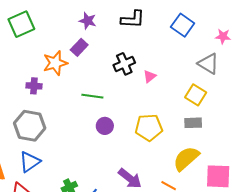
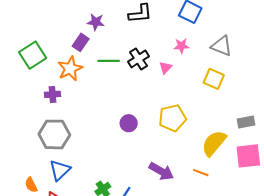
green square: (21, 24) -> (33, 55), moved
pink star: (223, 36) -> (181, 46), moved
purple rectangle: (79, 47) -> (81, 42), moved
green line: (92, 96) -> (109, 61), moved
gray rectangle: (193, 123) -> (246, 122), moved

